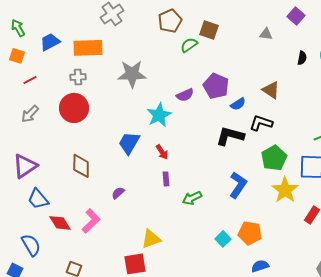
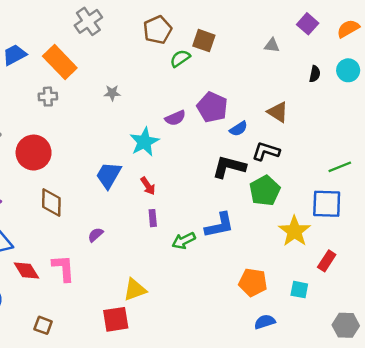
orange rectangle: (88, 48) -> (60, 62), turned 48
gray star: (132, 74) -> (112, 93), size x0.5
red circle: (74, 108) -> (34, 153), moved
green pentagon: (274, 158) -> (265, 191), moved
blue L-shape: (238, 185) -> (219, 225), moved, turned 44
pink L-shape: (91, 221) -> (63, 268), turned -50
cyan square: (223, 239) -> (299, 290), moved, turned -35

